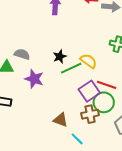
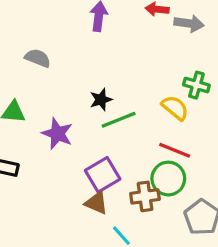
gray semicircle: (22, 54) -> (38, 58), moved
yellow semicircle: (88, 61) -> (175, 108), moved
purple square: (89, 91) -> (103, 175), moved

